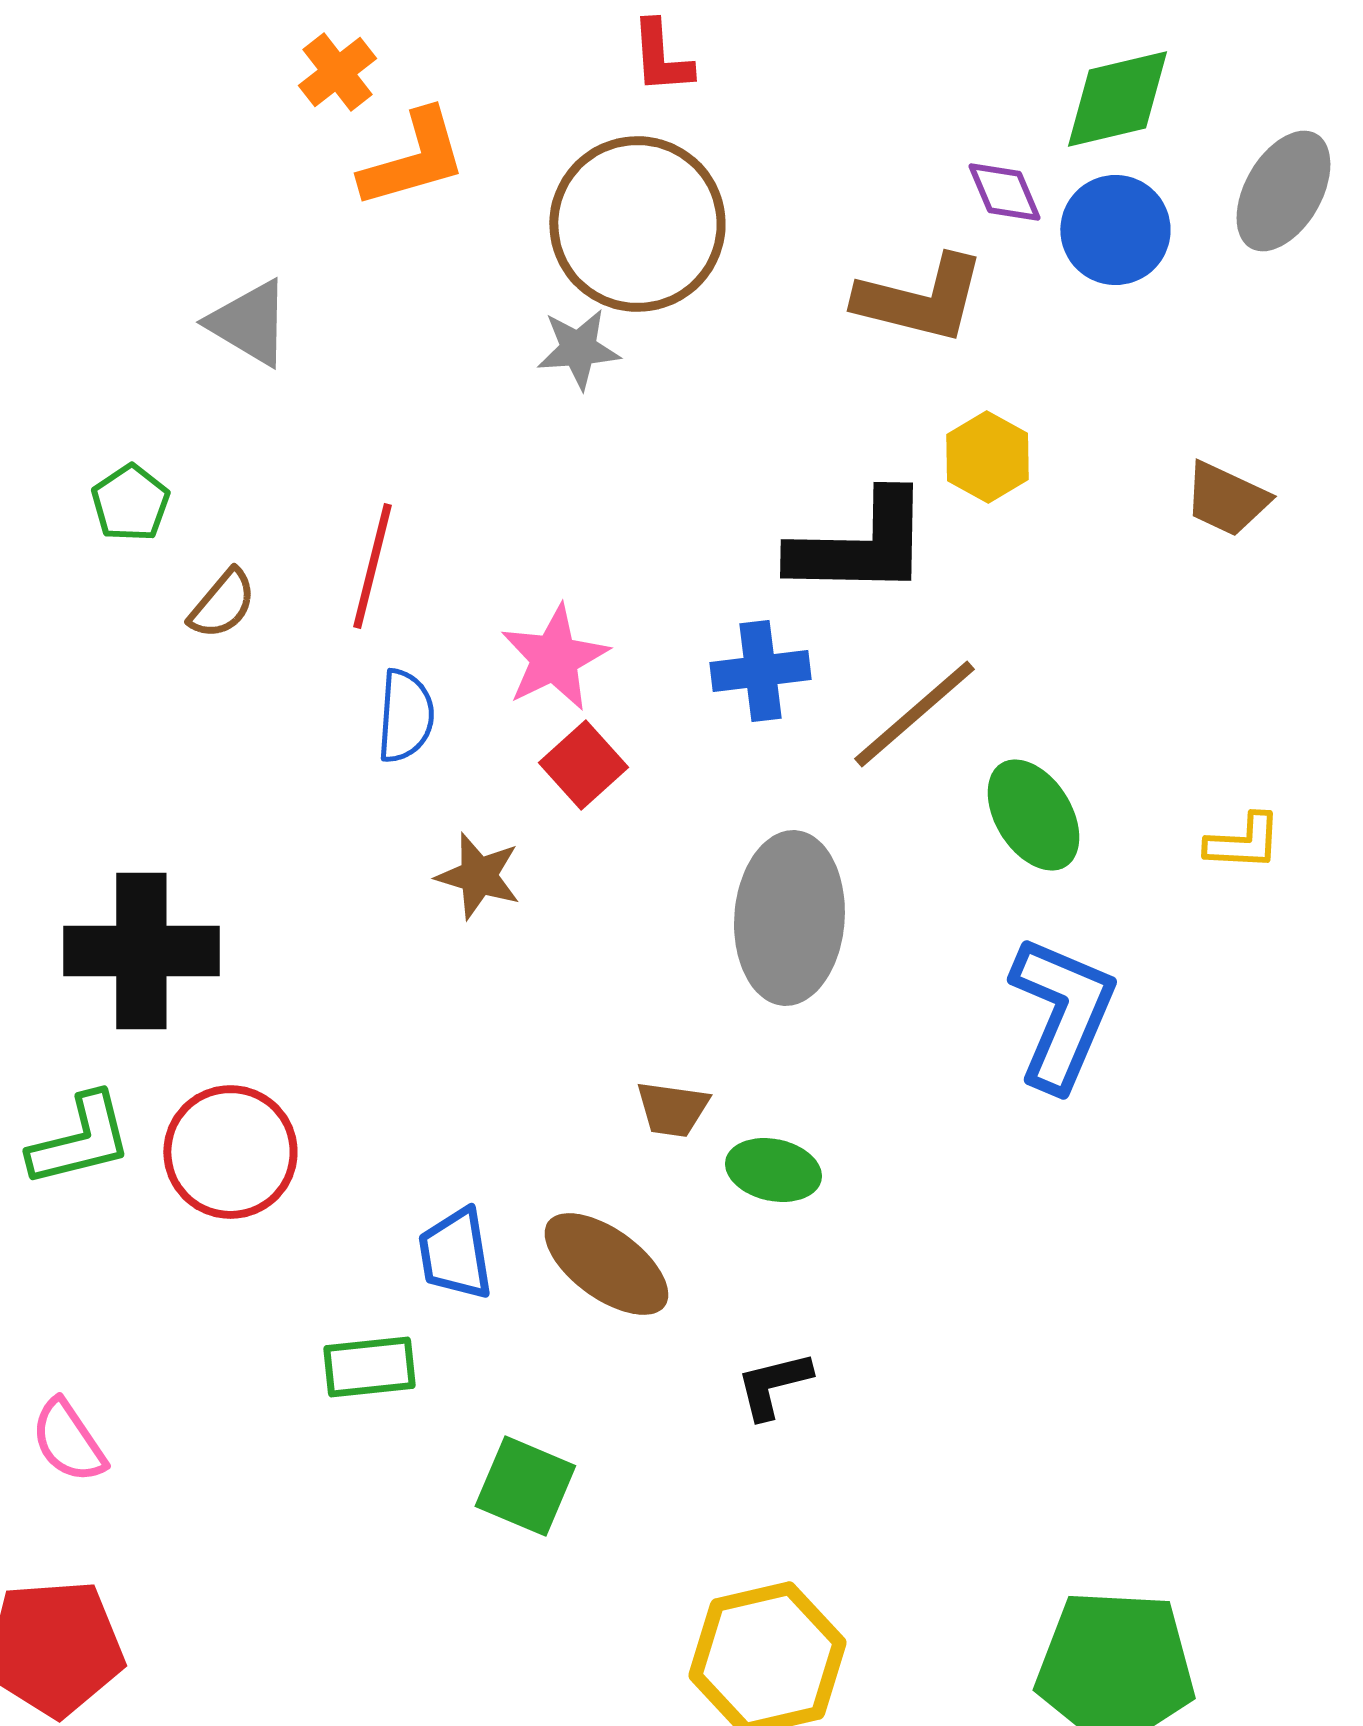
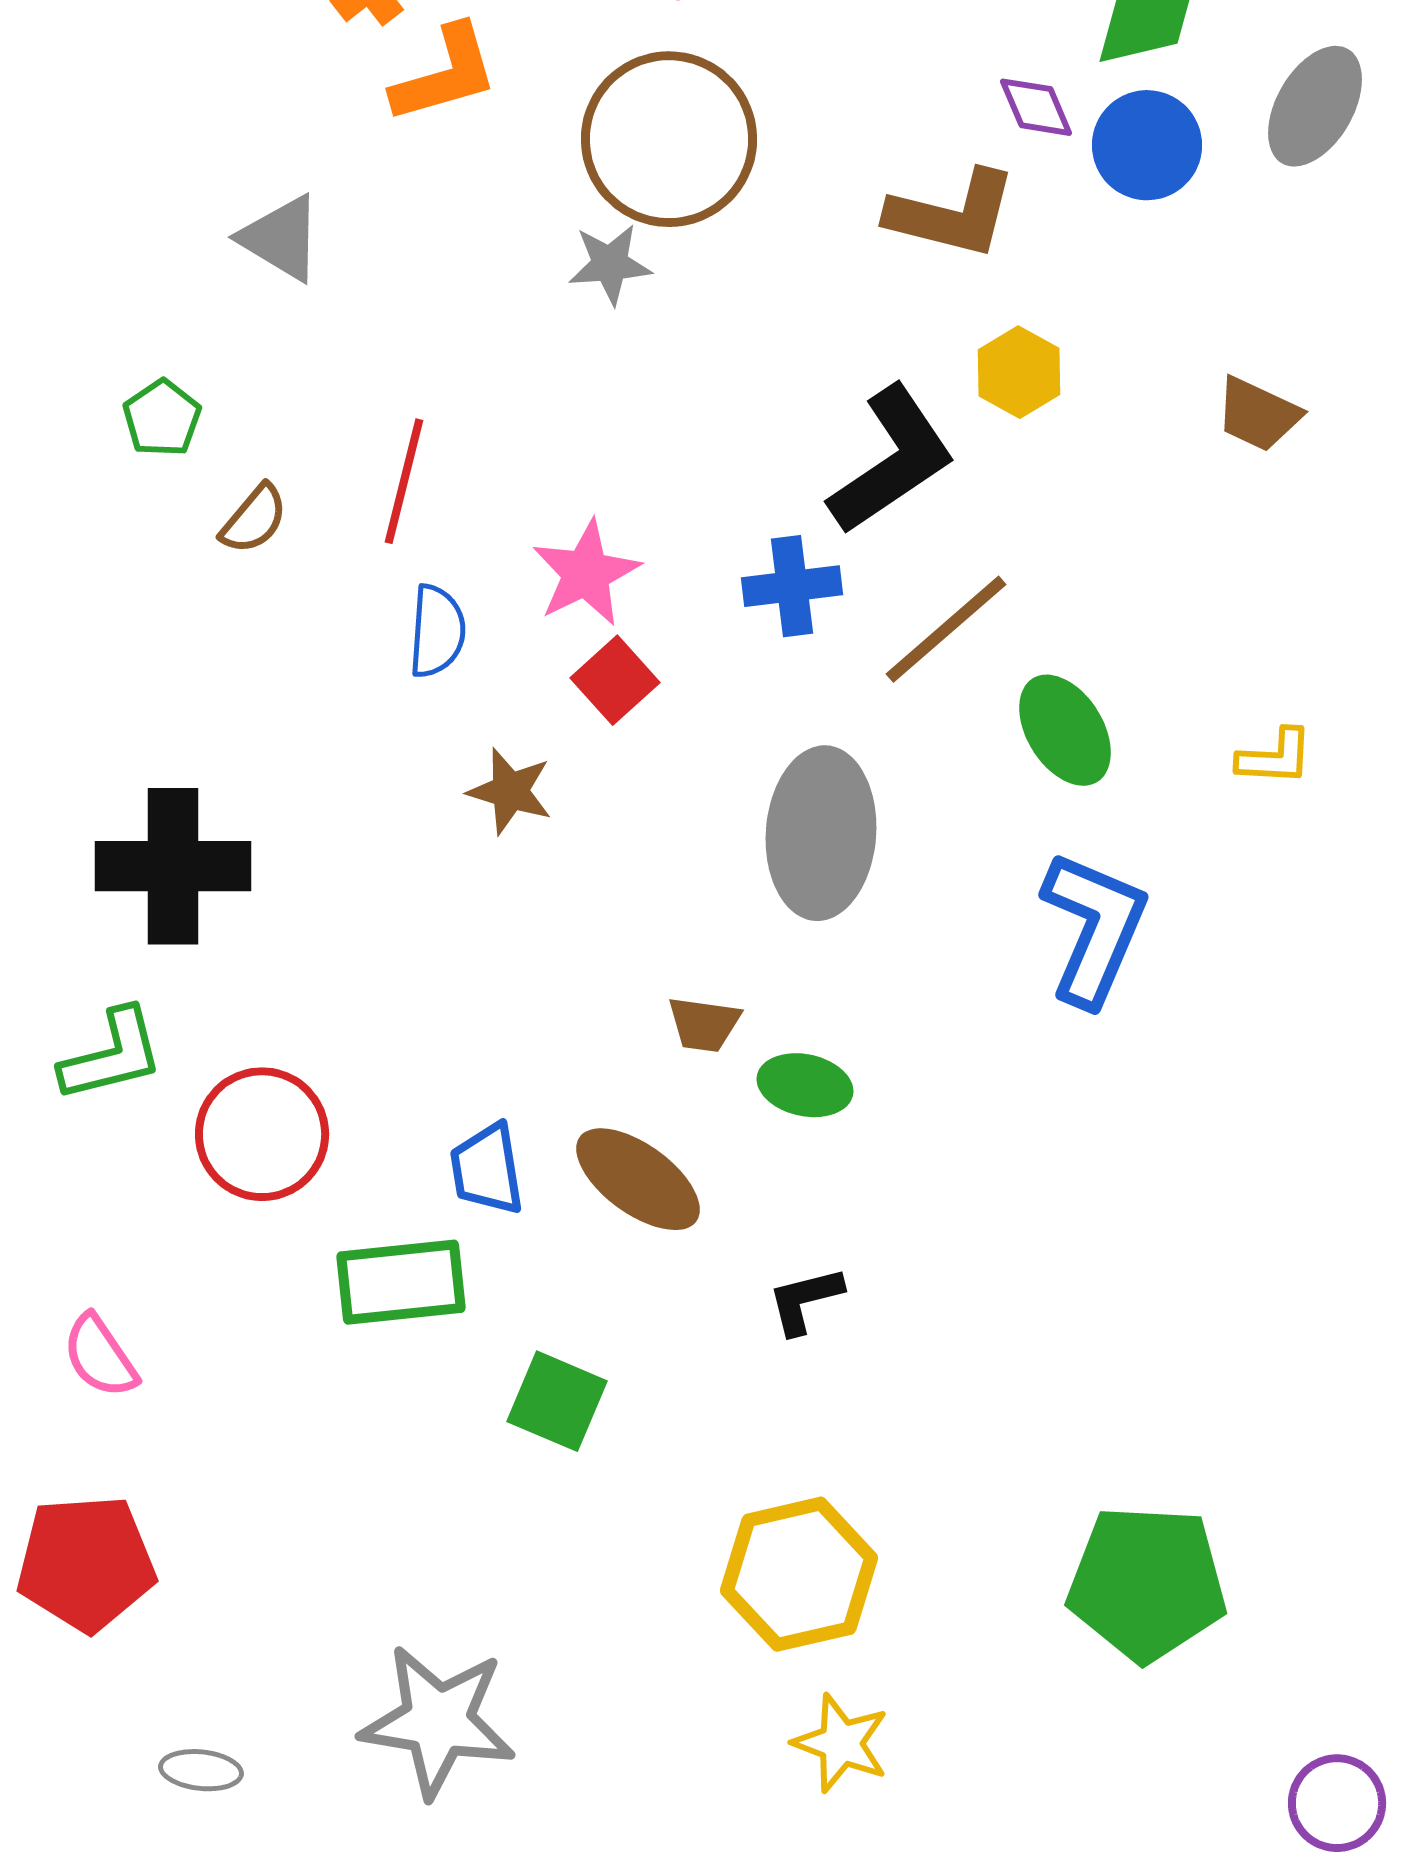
black L-shape: (860, 545) -> (892, 460), turned -35
red circle: (230, 1152) -> (262, 1134), moved
green rectangle: (369, 1367) -> (401, 1282), size x1.4

